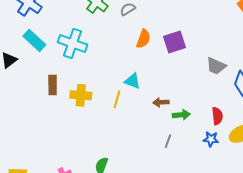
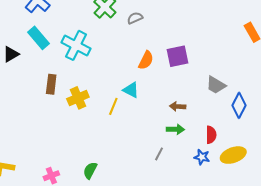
orange semicircle: (143, 39) -> (146, 60), moved
yellow cross: (81, 95) -> (78, 98), turned -35
brown arrow: (161, 102) -> (178, 106), moved

